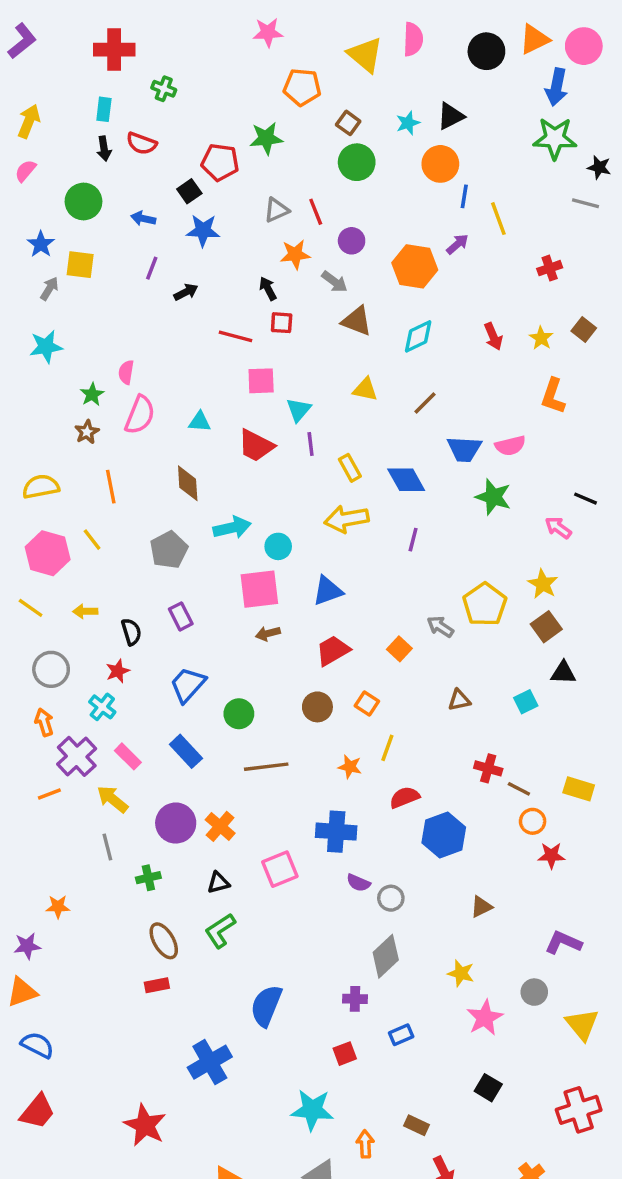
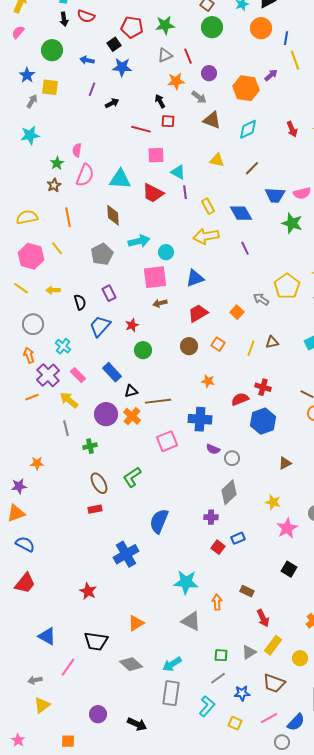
green star: (266, 138) -> (165, 25), moved
blue line: (464, 196) -> (286, 38), moved
cyan triangle: (299, 410) -> (178, 172), turned -42
cyan triangle: (200, 422) -> (120, 179), size x1.6
purple line: (413, 540) -> (245, 248), turned -40
red star: (118, 671) -> (132, 325), moved
blue trapezoid: (188, 685) -> (100, 326), moved
yellow line: (387, 748) -> (251, 348), moved
brown line: (266, 767) -> (158, 401), moved
red cross: (488, 768) -> (263, 387), moved
black triangle: (218, 883) -> (131, 391), moved
red square: (345, 1054) -> (218, 547), moved, turned -32
red star: (145, 1125) -> (88, 591), size x0.7

